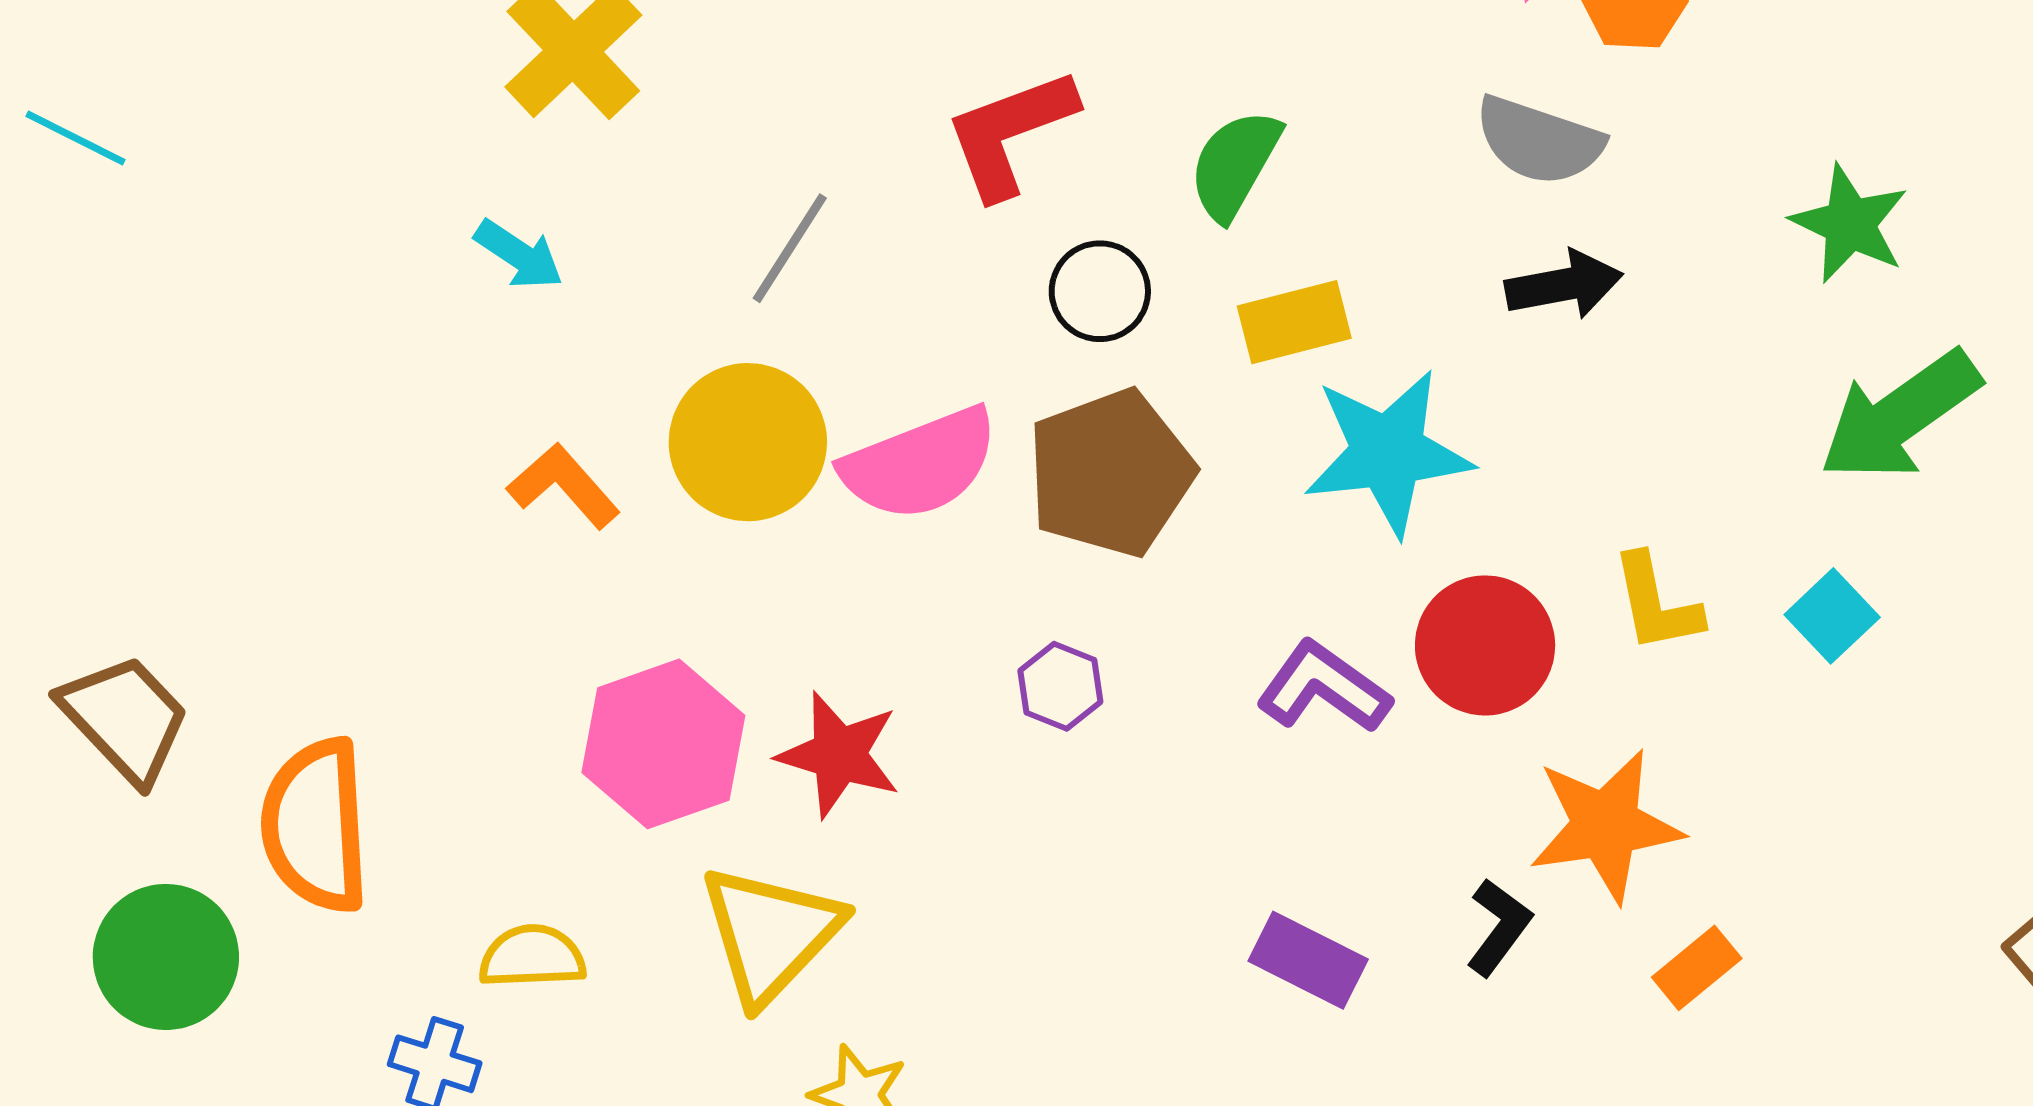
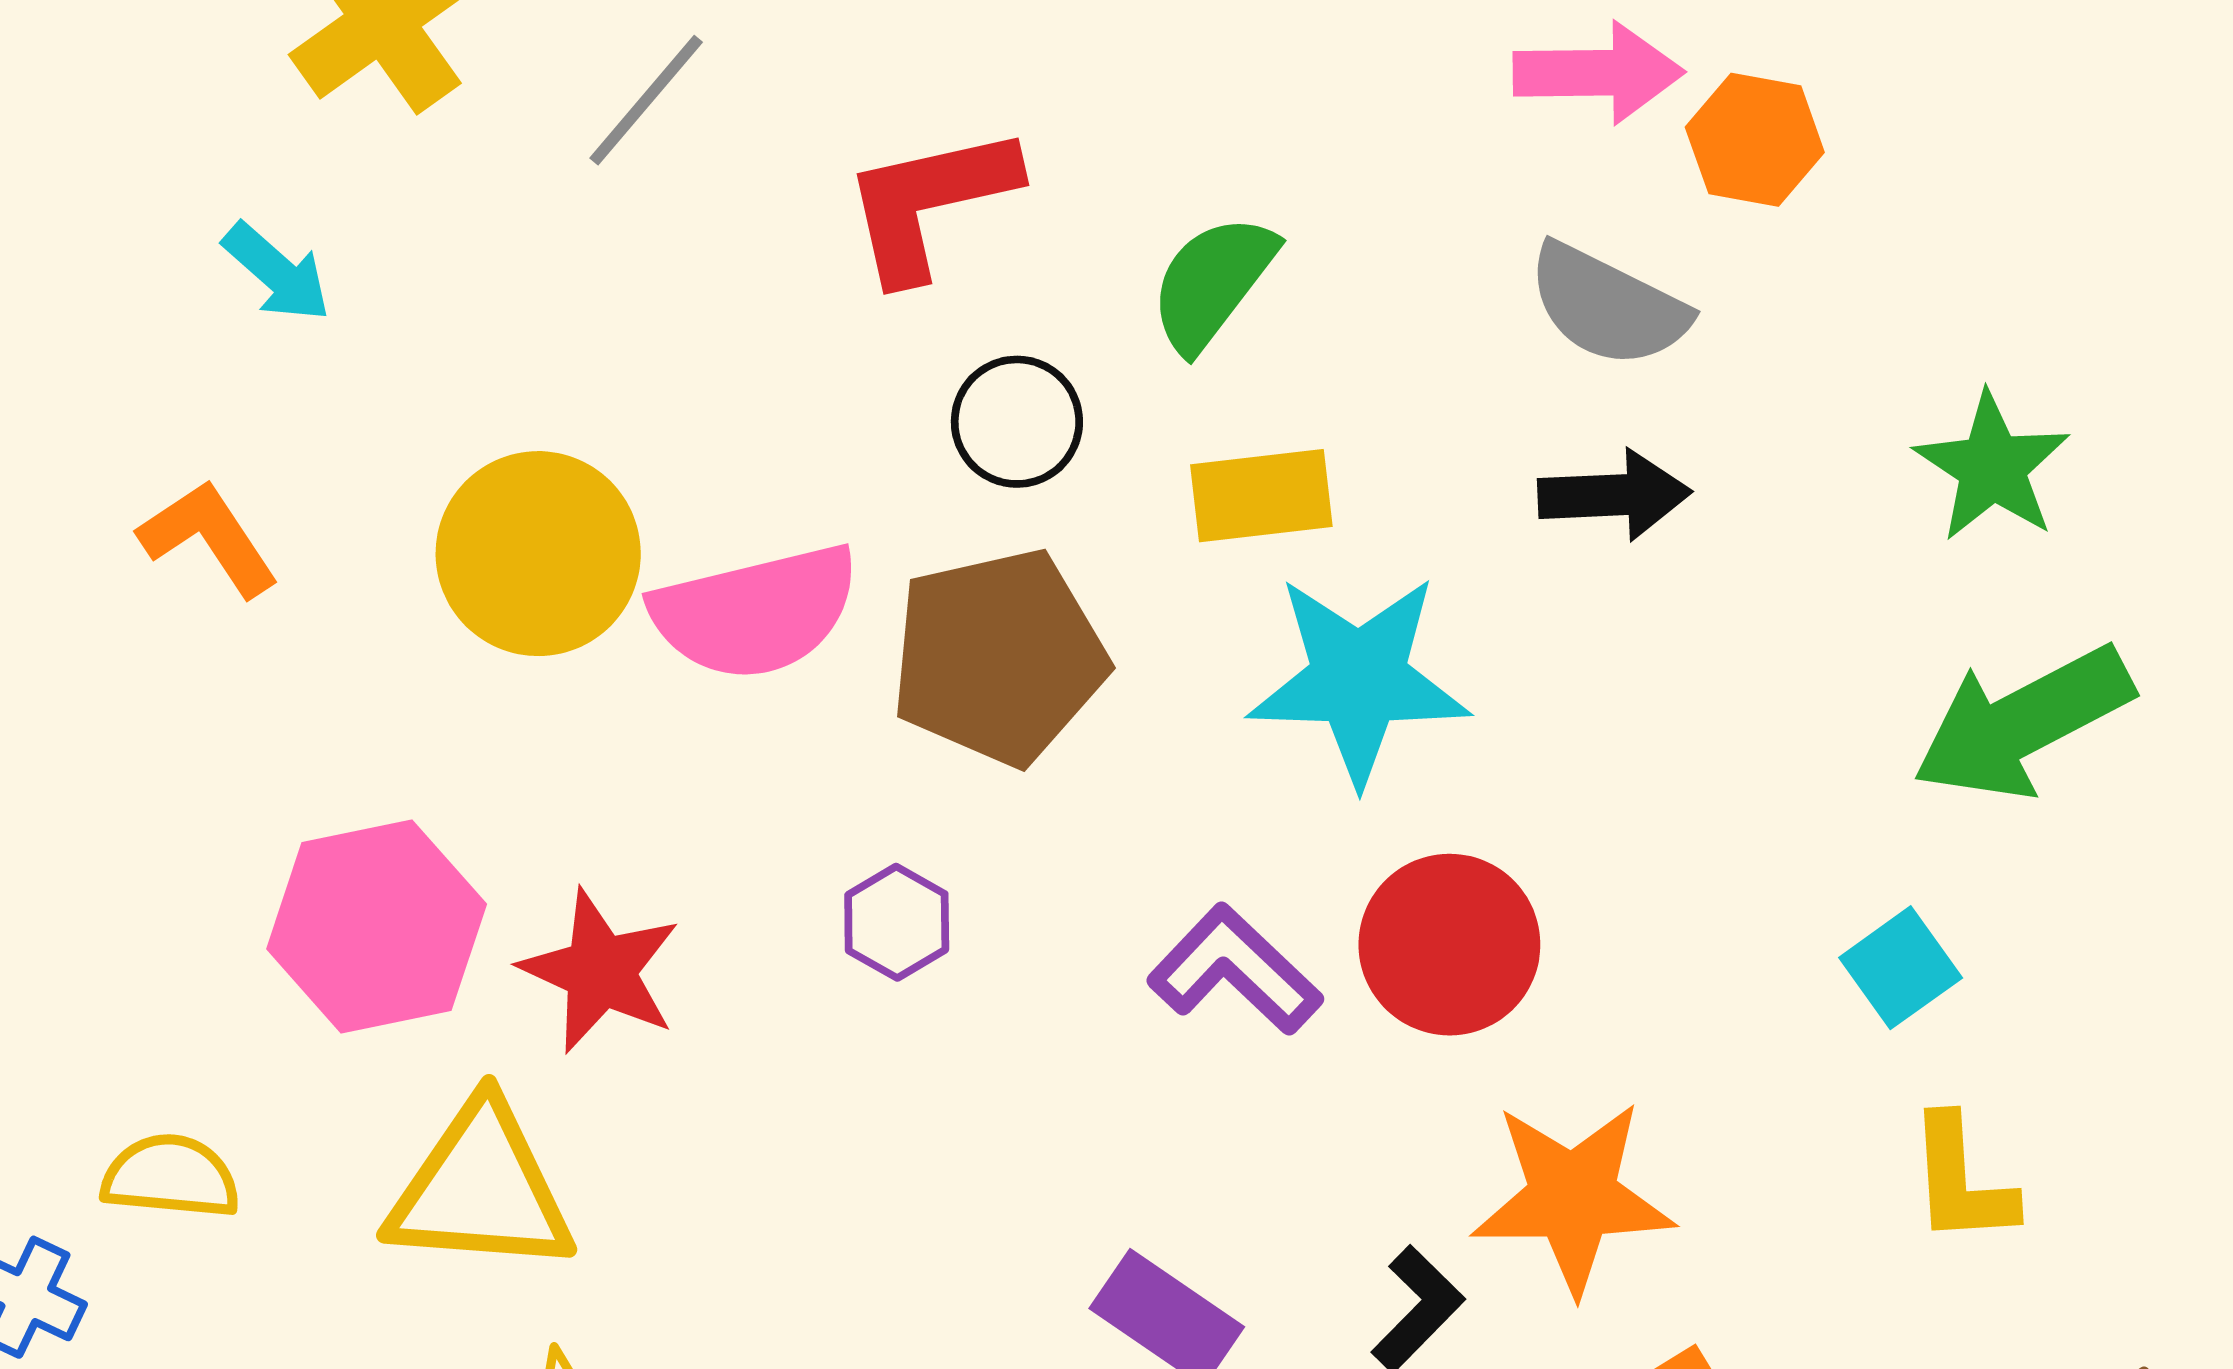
gray line: (790, 248) -> (646, 100), moved
orange L-shape: (564, 486) -> (209, 538), moved
yellow L-shape: (1656, 603) -> (1961, 1180), moved
yellow triangle: (770, 934) -> (481, 1189), turned 43

